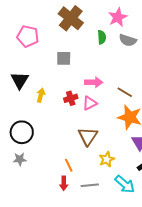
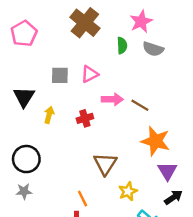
pink pentagon: (28, 36) -> (24, 33), moved, turned 30
gray square: (64, 58) -> (60, 75), moved
brown line: (125, 92) -> (140, 105), moved
pink triangle: (90, 103) -> (90, 74), moved

